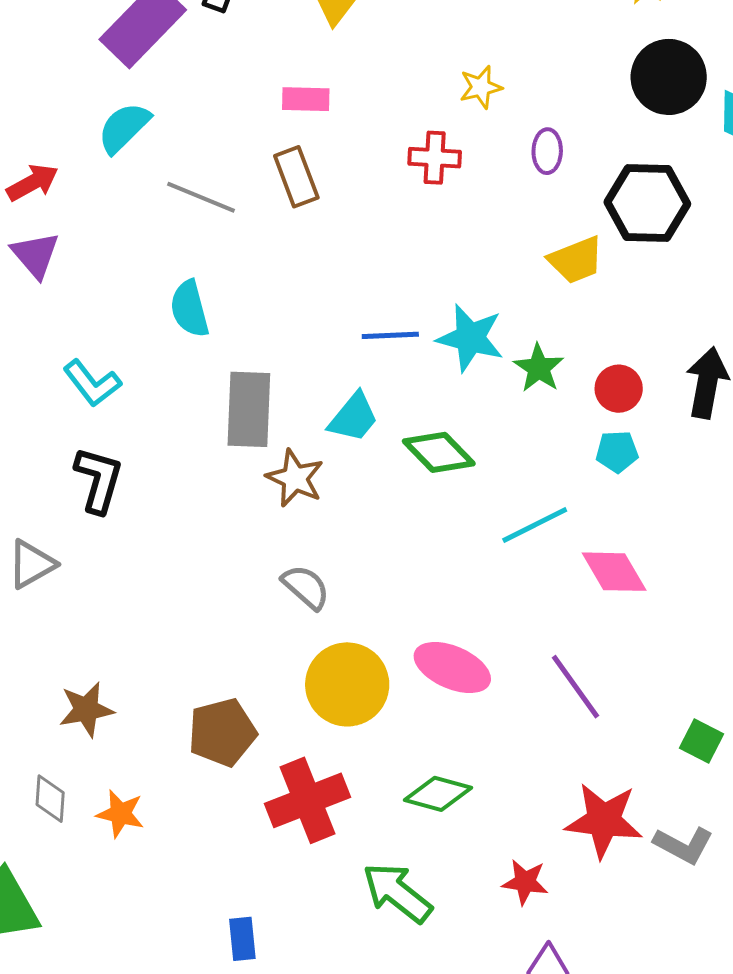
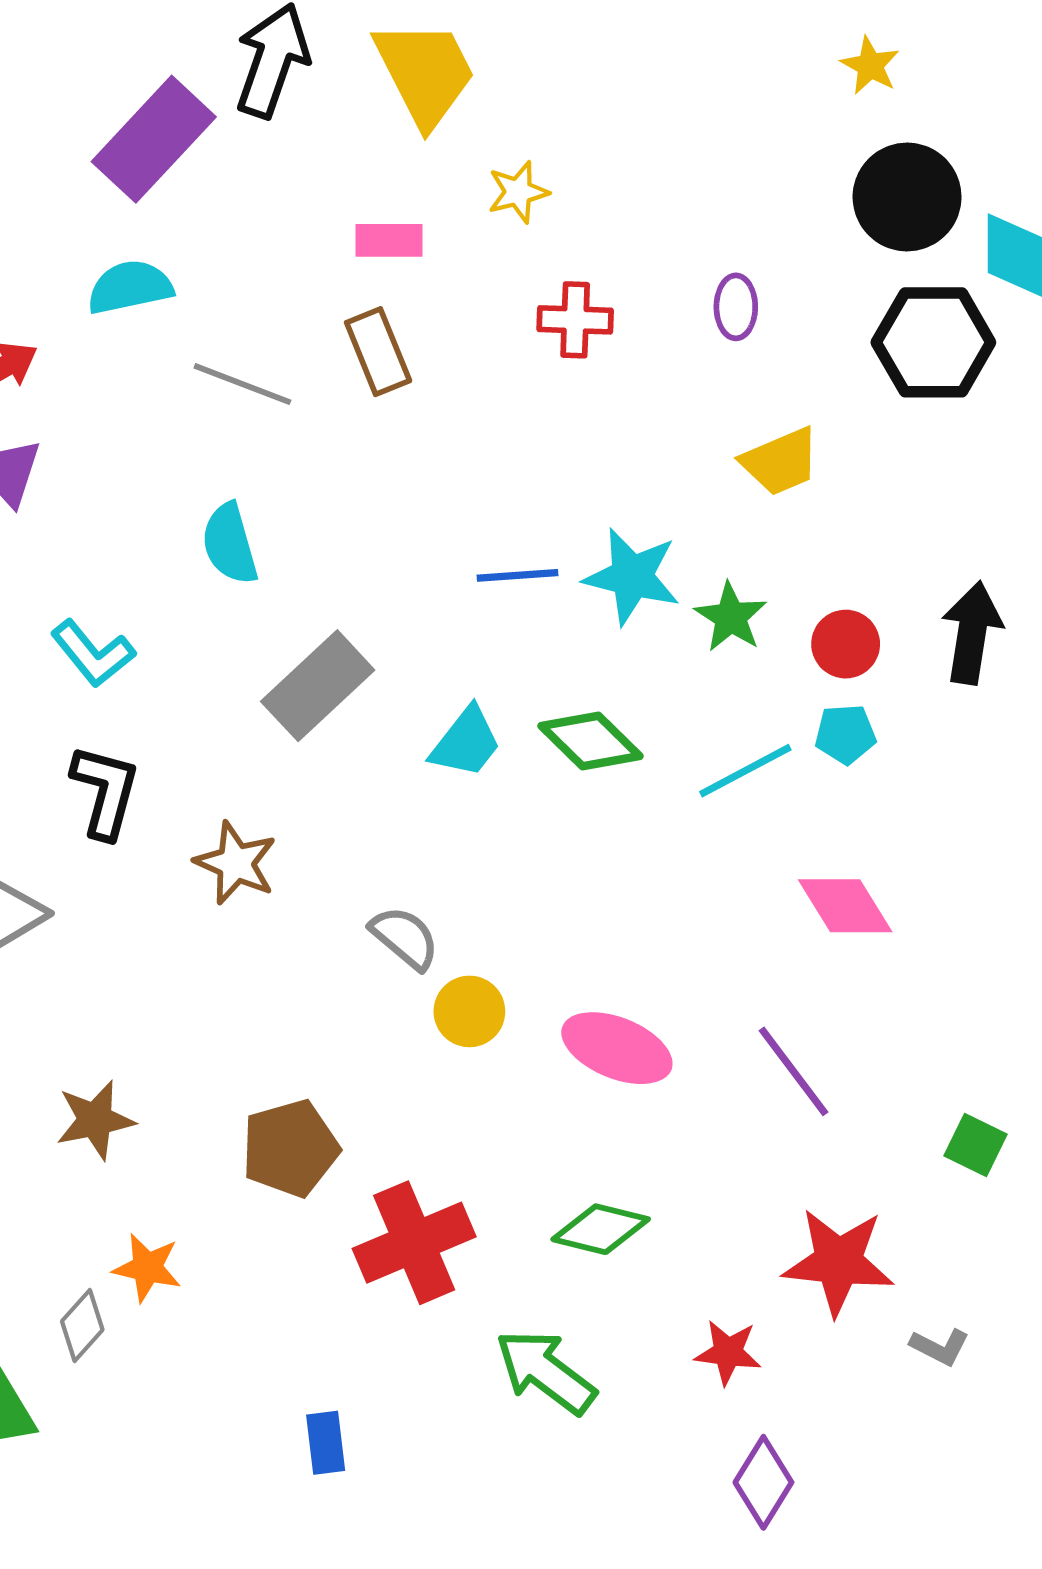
yellow star: (481, 87) -> (518, 192), moved
cyan semicircle: (124, 128) -> (130, 287), turned 34
black hexagon: (647, 203) -> (933, 342), moved
gray rectangle: (249, 409) -> (318, 686), turned 46
cyan trapezoid: (354, 417) -> (466, 742), moved
brown star: (295, 478) -> (236, 863), moved
cyan line: (535, 525) -> (745, 771), moved
yellow circle: (347, 684) -> (469, 1011), moved, size x0.6
gray diamond: (50, 799) -> (82, 1326), moved, turned 39
gray L-shape: (683, 845) -> (940, 1347), moved, size x0.7

